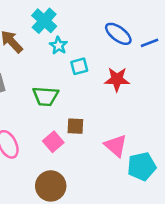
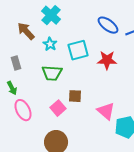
cyan star: (58, 46) -> (50, 44), moved
cyan square: (79, 66) -> (78, 50), size x1.5

